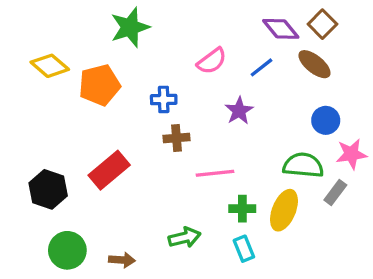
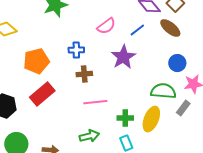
orange pentagon: (99, 85) -> (36, 61), moved
purple star: (239, 111) -> (123, 57), size x1.4
pink line: (215, 173) -> (95, 102), moved

